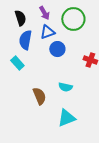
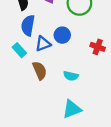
blue triangle: (47, 32) -> (43, 44), moved
brown semicircle: (39, 96) -> (40, 70), moved

